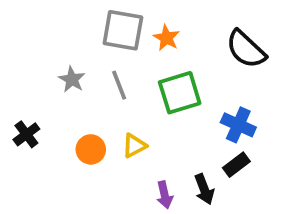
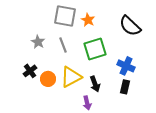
black cross: (26, 134) -> (30, 71), moved
yellow triangle: (134, 146) -> (71, 77), size x1.6
black rectangle: (236, 165) -> (125, 87), turned -40
black arrow: (204, 189) -> (95, 84), moved

